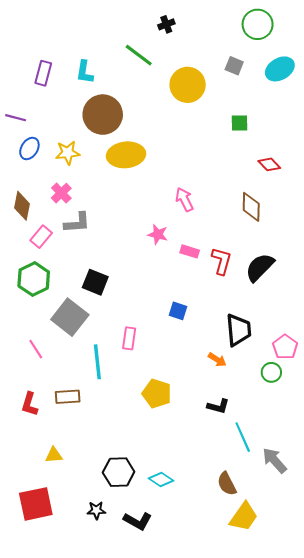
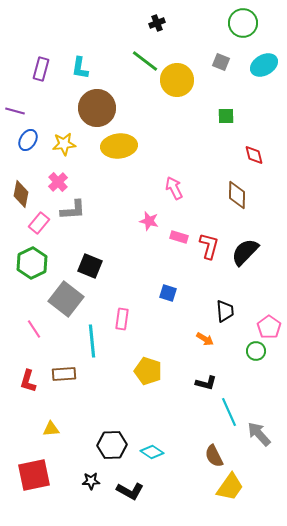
green line: (139, 55) -> (145, 61), moved
red diamond: (269, 164) -> (254, 155), turned 30
black trapezoid: (238, 330) -> (225, 311), size x0.7

